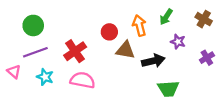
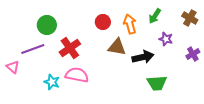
green circle: (33, 25) -> (47, 25), moved
red circle: (109, 32) -> (103, 22), moved
cyan star: (45, 77) -> (52, 82), moved

